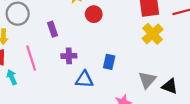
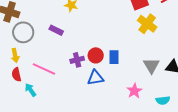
red circle: (94, 14) -> (96, 55), moved
purple rectangle: (53, 29) -> (56, 30), moved, turned -32
pink line: (31, 58) -> (44, 69), turned -35

